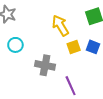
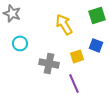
yellow square: (74, 47) -> (77, 56), moved

